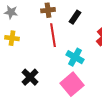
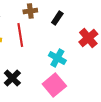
red line: (53, 35) -> (20, 35), moved

